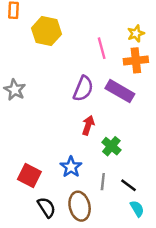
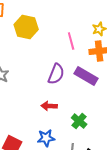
red arrow: (88, 125) -> (49, 106), moved, turned -105
blue star: (71, 167) -> (46, 138), turned 30

